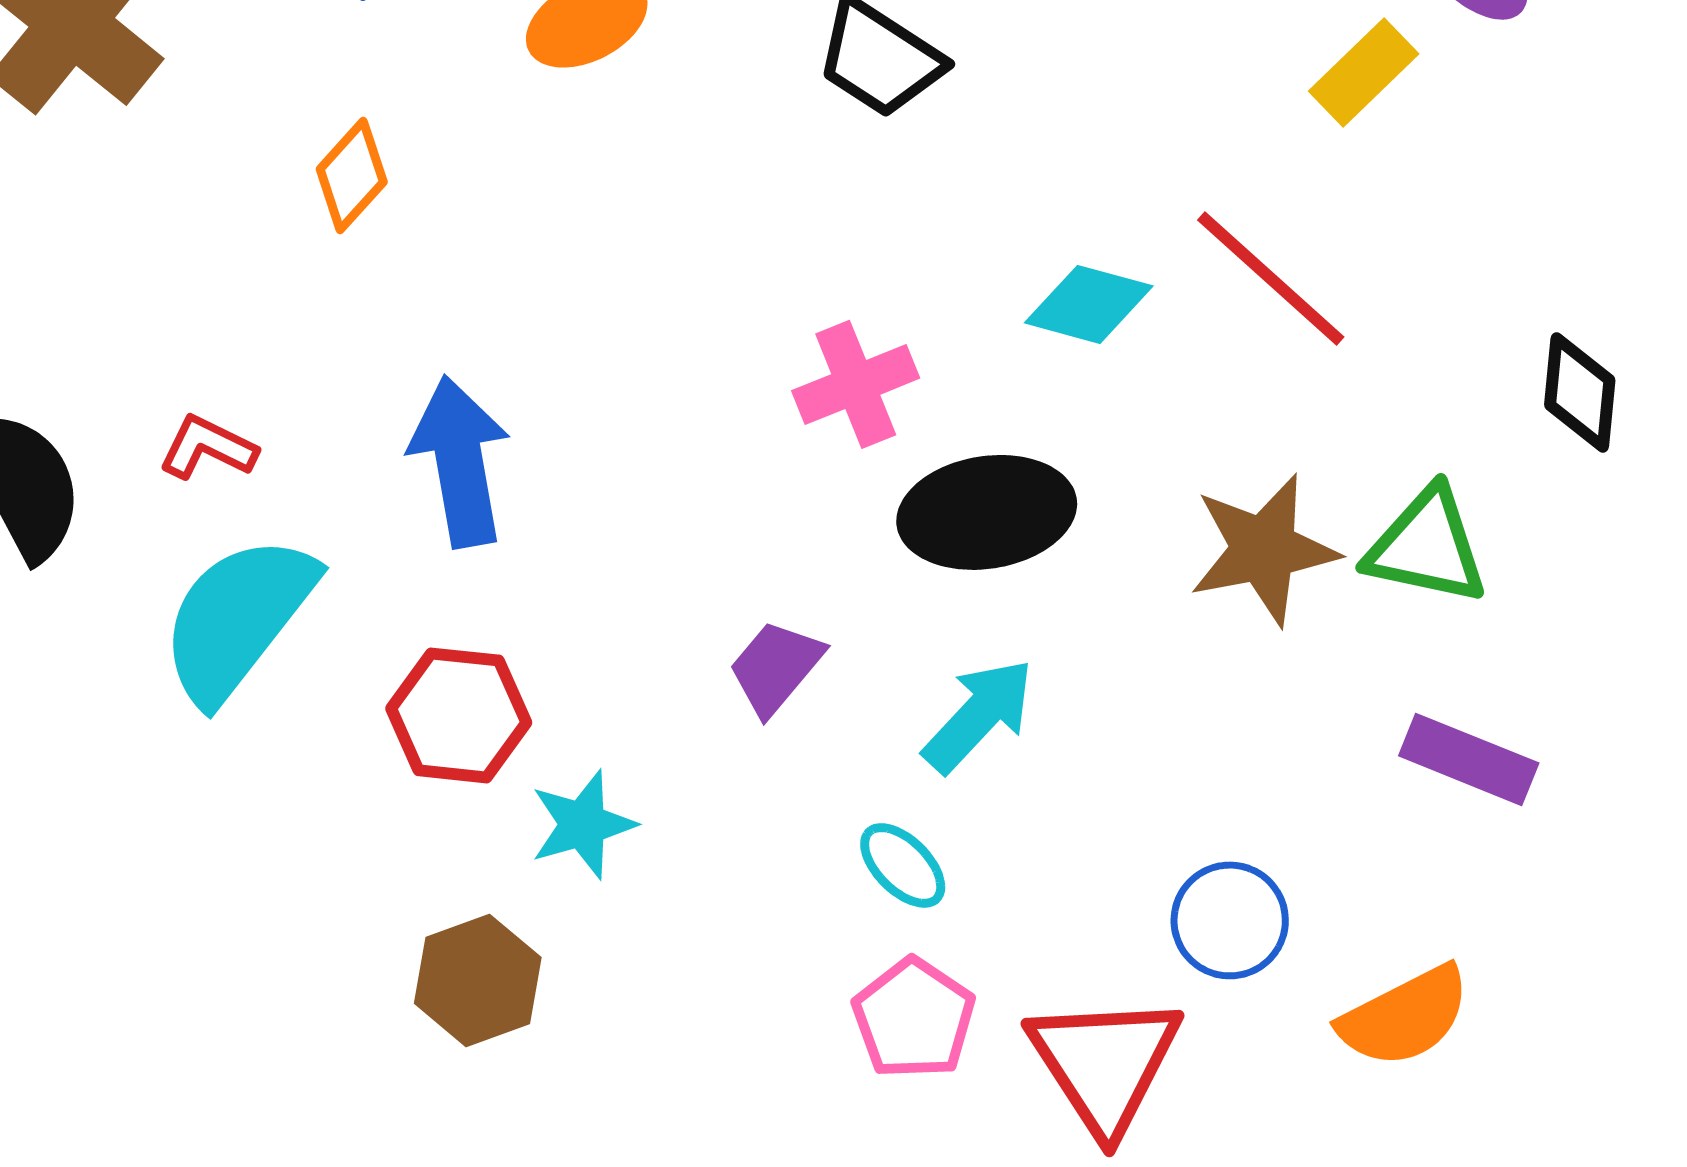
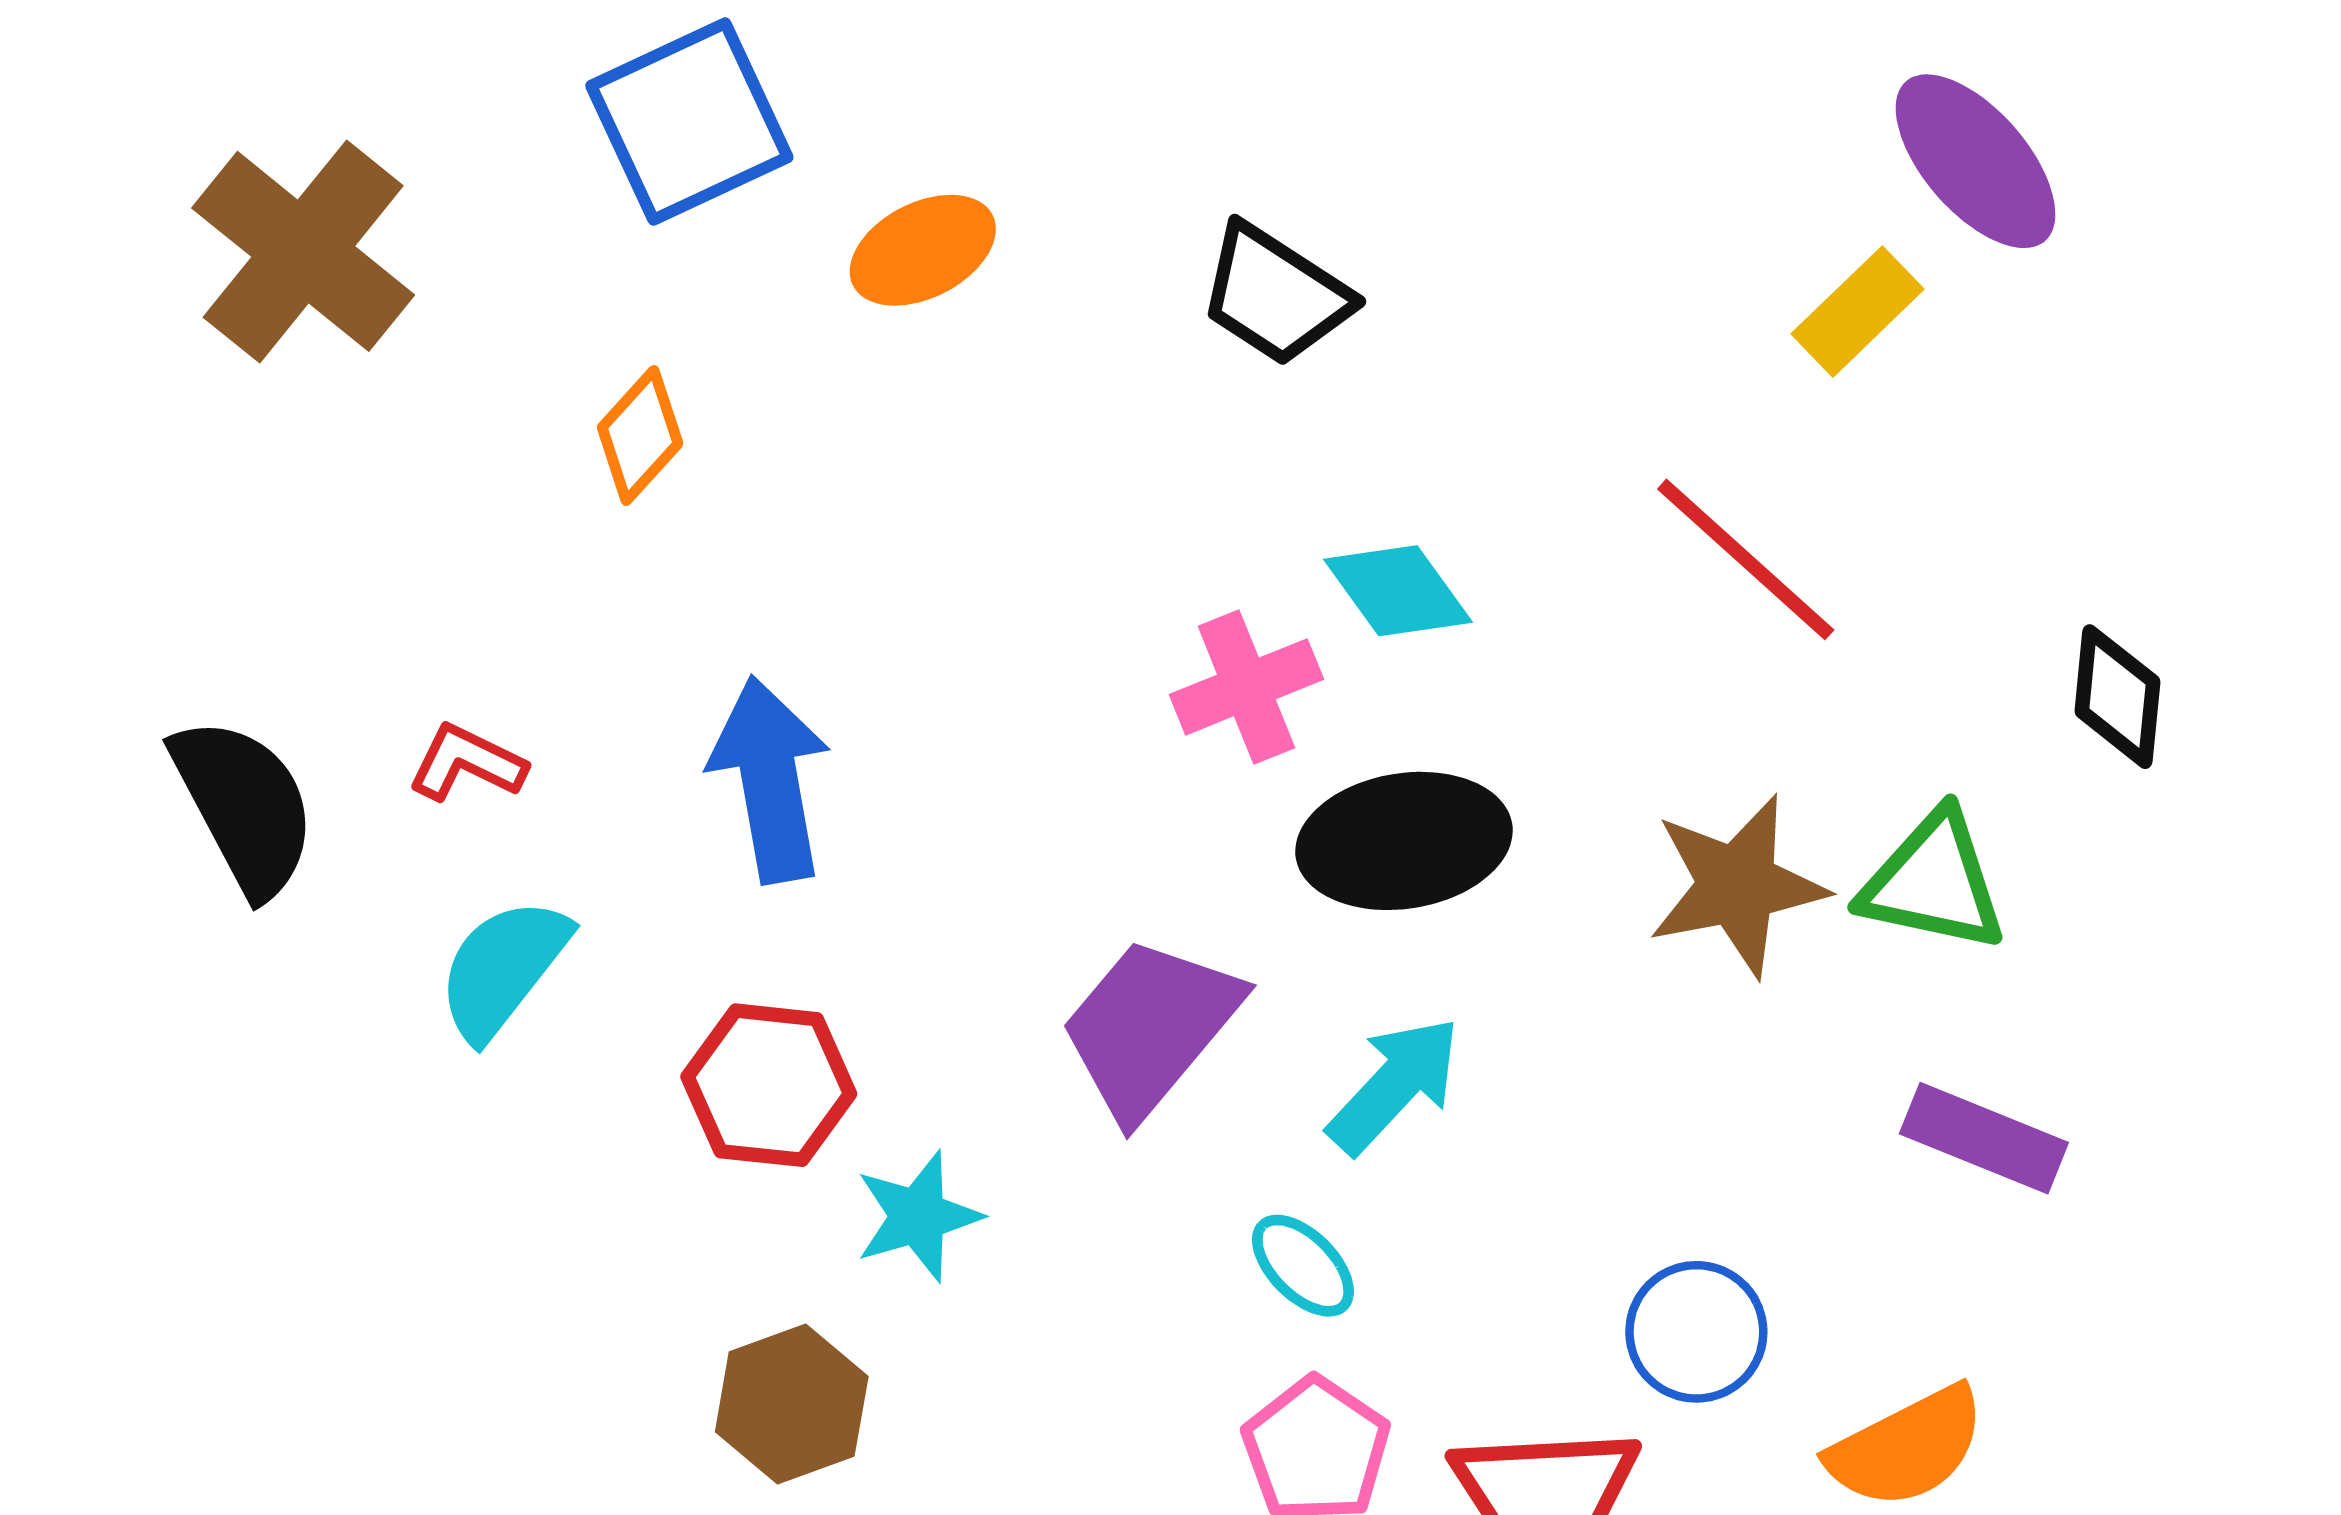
cyan diamond: (1089, 304) -> (1398, 591), moved, turned 39
cyan semicircle: (238, 618) -> (503, 968), size x0.7
purple trapezoid: (776, 667) -> (1150, 1027), size x1.6

